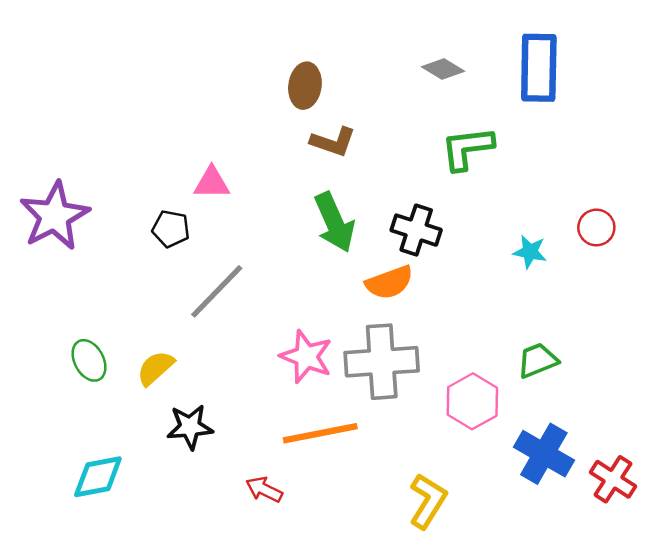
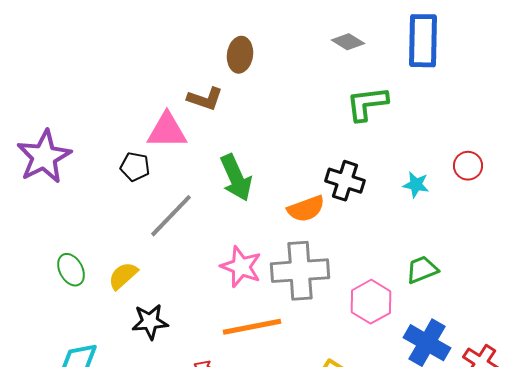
brown L-shape: (333, 142) -> (205, 99), moved
pink triangle: (212, 183) -> (167, 131), size x1.4
green arrow: (334, 222) -> (236, 178), moved
black cross: (416, 230) -> (345, 181), moved

